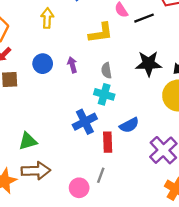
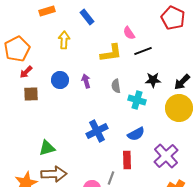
black line: (144, 18) -> (143, 51), moved
black star: (149, 64) -> (153, 80), size x0.7
cyan cross: (104, 94) -> (137, 100), moved
red rectangle: (108, 142) -> (127, 160), moved

